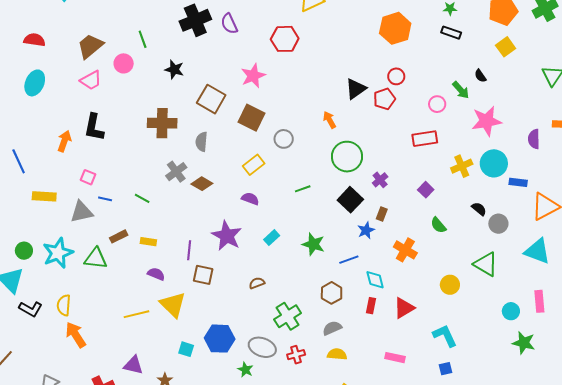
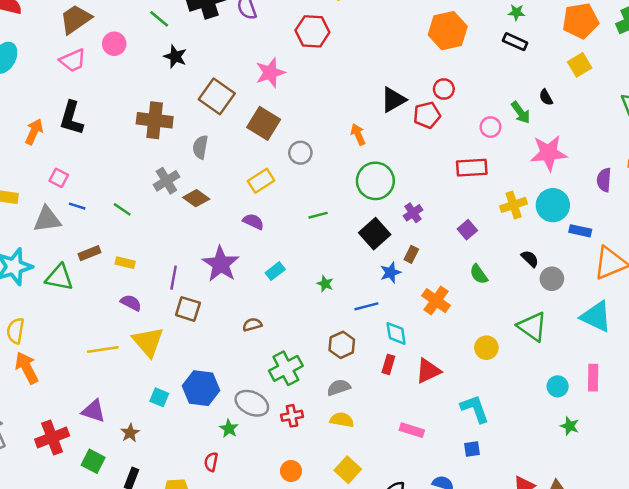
green line: (143, 39) -> (159, 19), moved, turned -36
green star: (313, 244) -> (325, 284), size x0.6
green star: (524, 343) -> (570, 426), size x0.7

